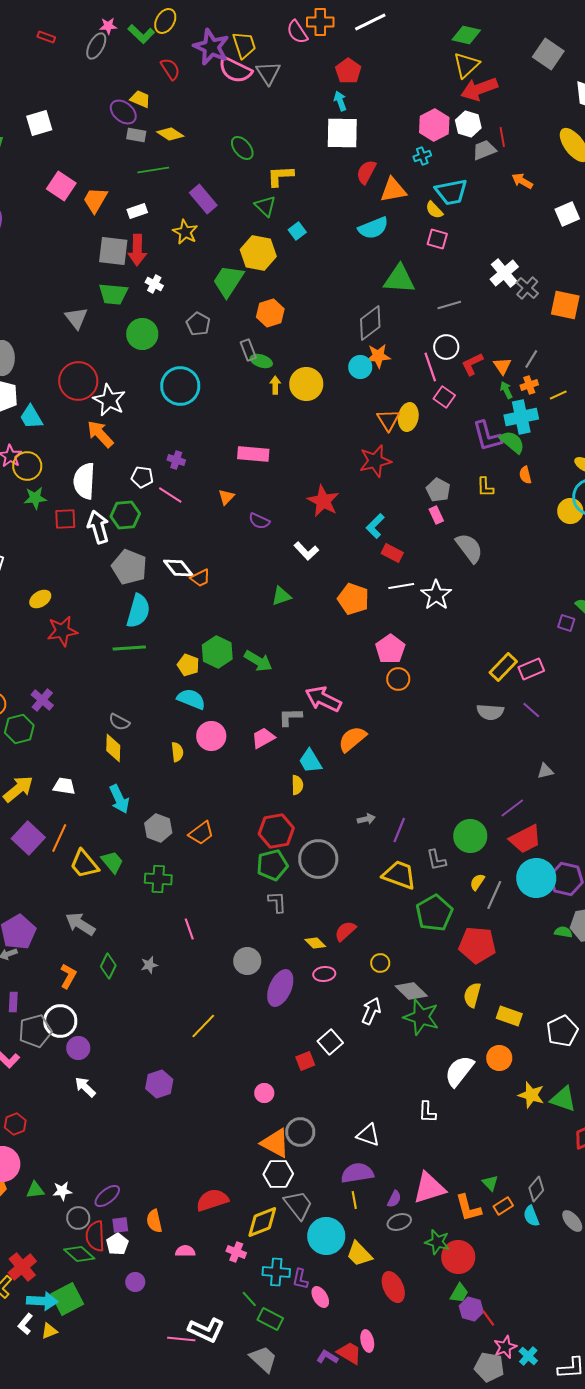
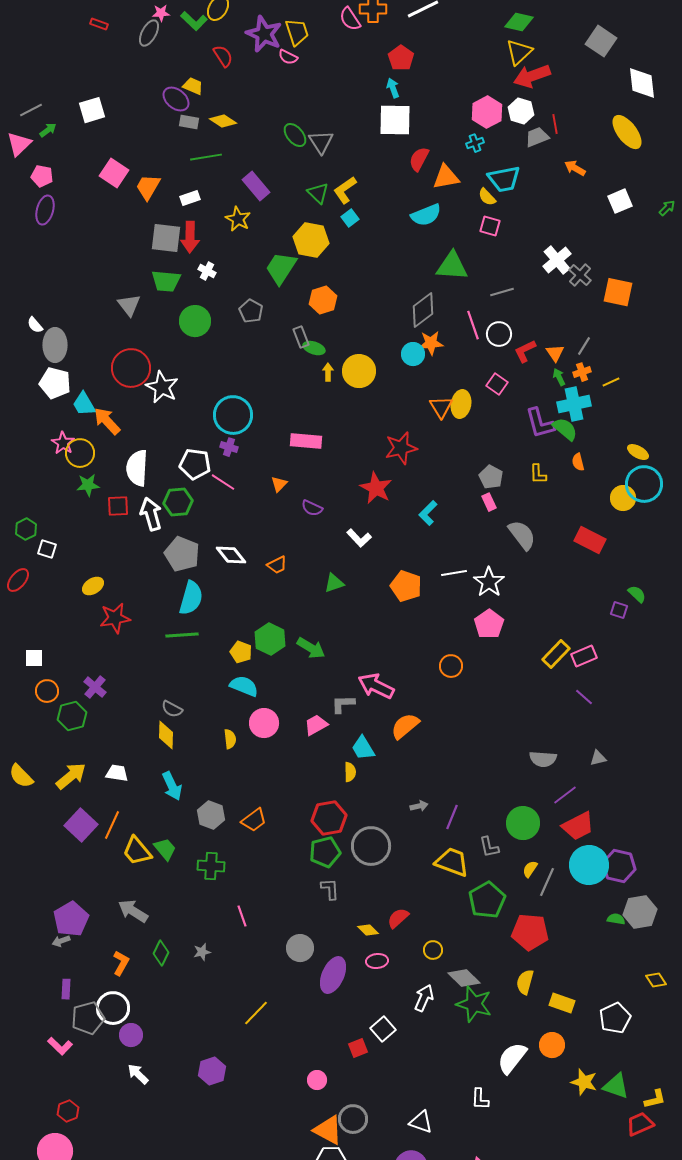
pink semicircle: (235, 70) -> (288, 57), size x0.6
gray triangle: (268, 73) -> (321, 142), moved
yellow L-shape: (280, 176) -> (345, 190), moved, turned -32
pink line: (430, 367) -> (473, 325), moved
cyan circle: (180, 386) -> (233, 415), moved
orange arrow: (100, 434) -> (107, 421), moved
red star: (375, 461) -> (401, 448), moved
white pentagon: (142, 477) -> (195, 464), size x1.4
red rectangle: (392, 553) -> (590, 540), moved, size x1.4
orange trapezoid: (200, 578) -> (277, 565), moved
pink pentagon: (390, 649) -> (489, 624), moved
gray semicircle: (490, 712) -> (543, 759), moved

